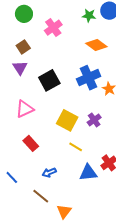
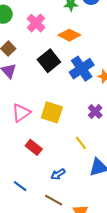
orange diamond: (96, 45) -> (69, 35), moved
black square: (49, 80) -> (49, 61), moved
yellow square: (67, 120) -> (52, 112), moved
yellow line: (76, 147) -> (81, 143), turned 32

